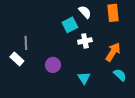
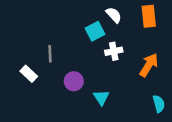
gray line: (26, 43) -> (50, 54), moved
cyan semicircle: (120, 75) -> (159, 104), moved, turned 32
cyan triangle: (84, 78) -> (101, 98), moved

